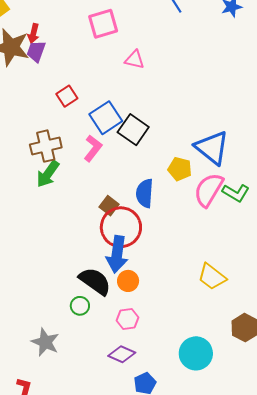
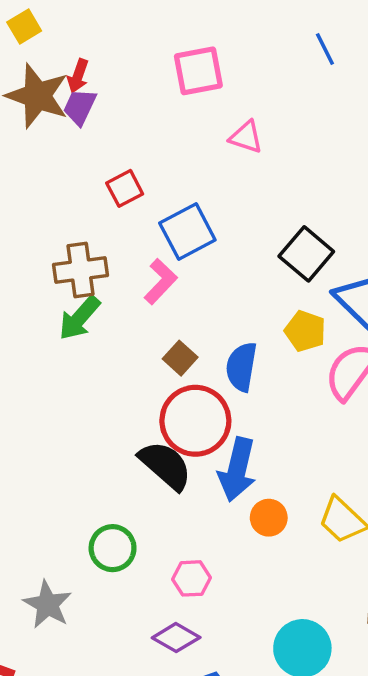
black square: (133, 130) -> (306, 254), moved
brown square: (109, 206) -> (180, 358), moved
blue arrow: (117, 254) -> (237, 470), moved
black semicircle: (95, 281) -> (165, 465), moved
orange circle: (128, 281) -> (269, 518), moved
green circle: (80, 306) -> (113, 548), size x1.4

